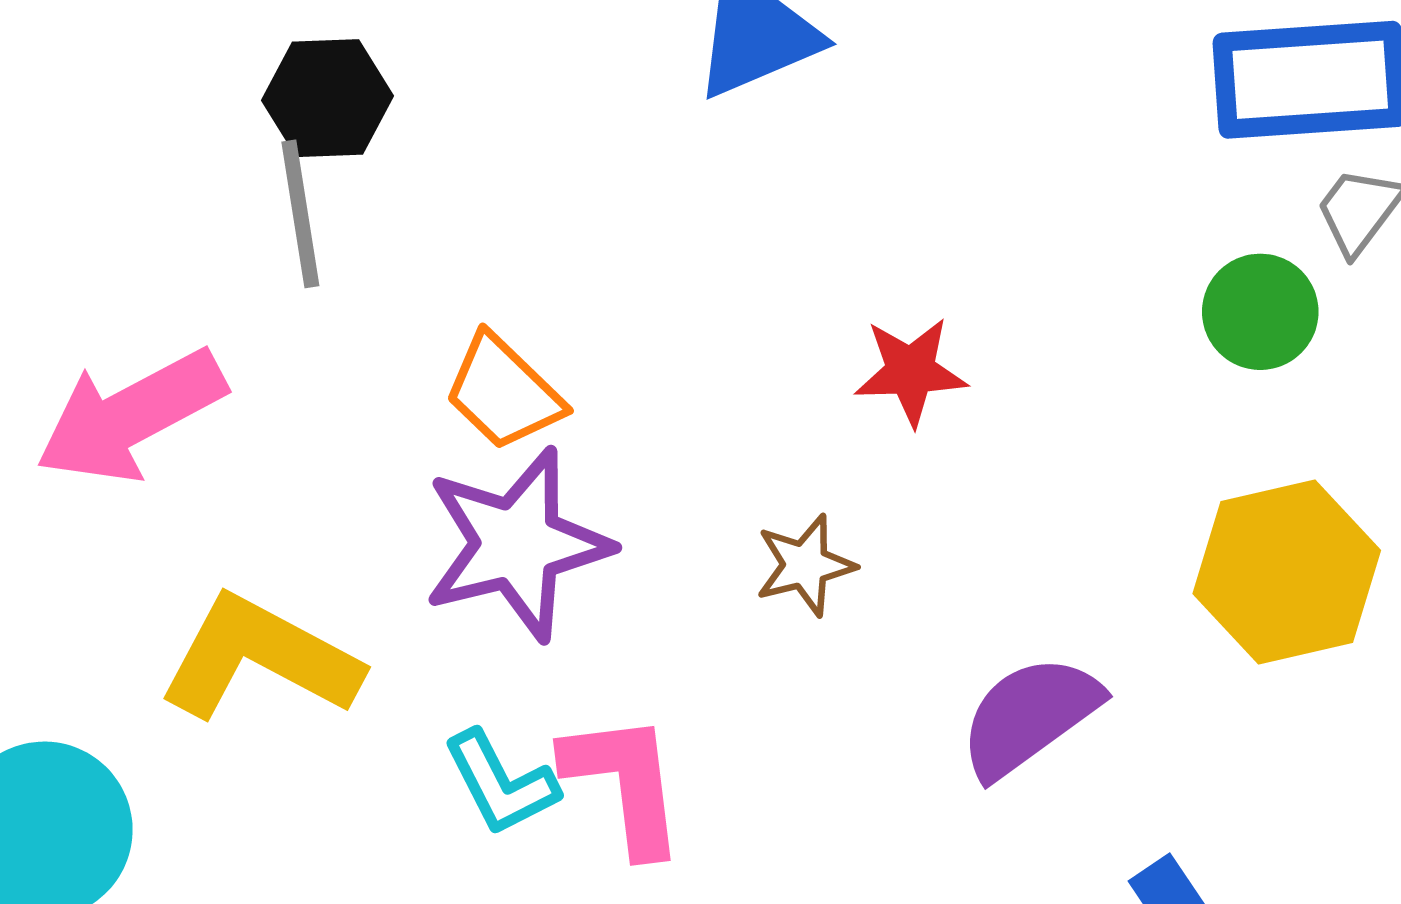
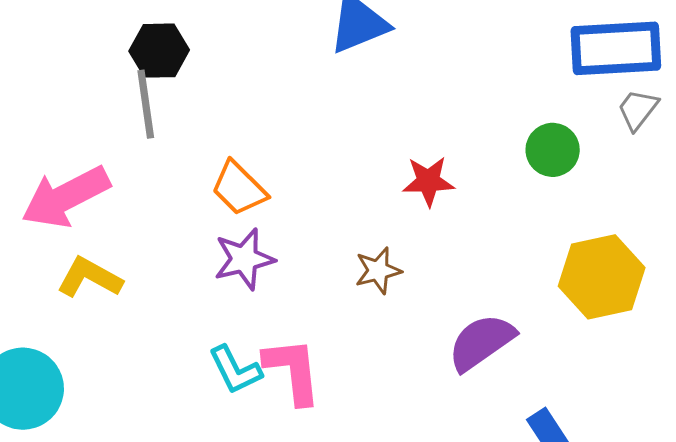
green circle: (1260, 312) -> (553, 150), moved
purple star: (517, 544) -> (244, 259), size x0.7
yellow L-shape: (260, 658) -> (90, 278), moved, size x0.7

